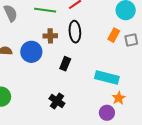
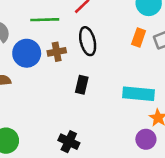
blue circle: (31, 52) -> (27, 53), moved
black cross: (57, 101) -> (69, 142), moved

